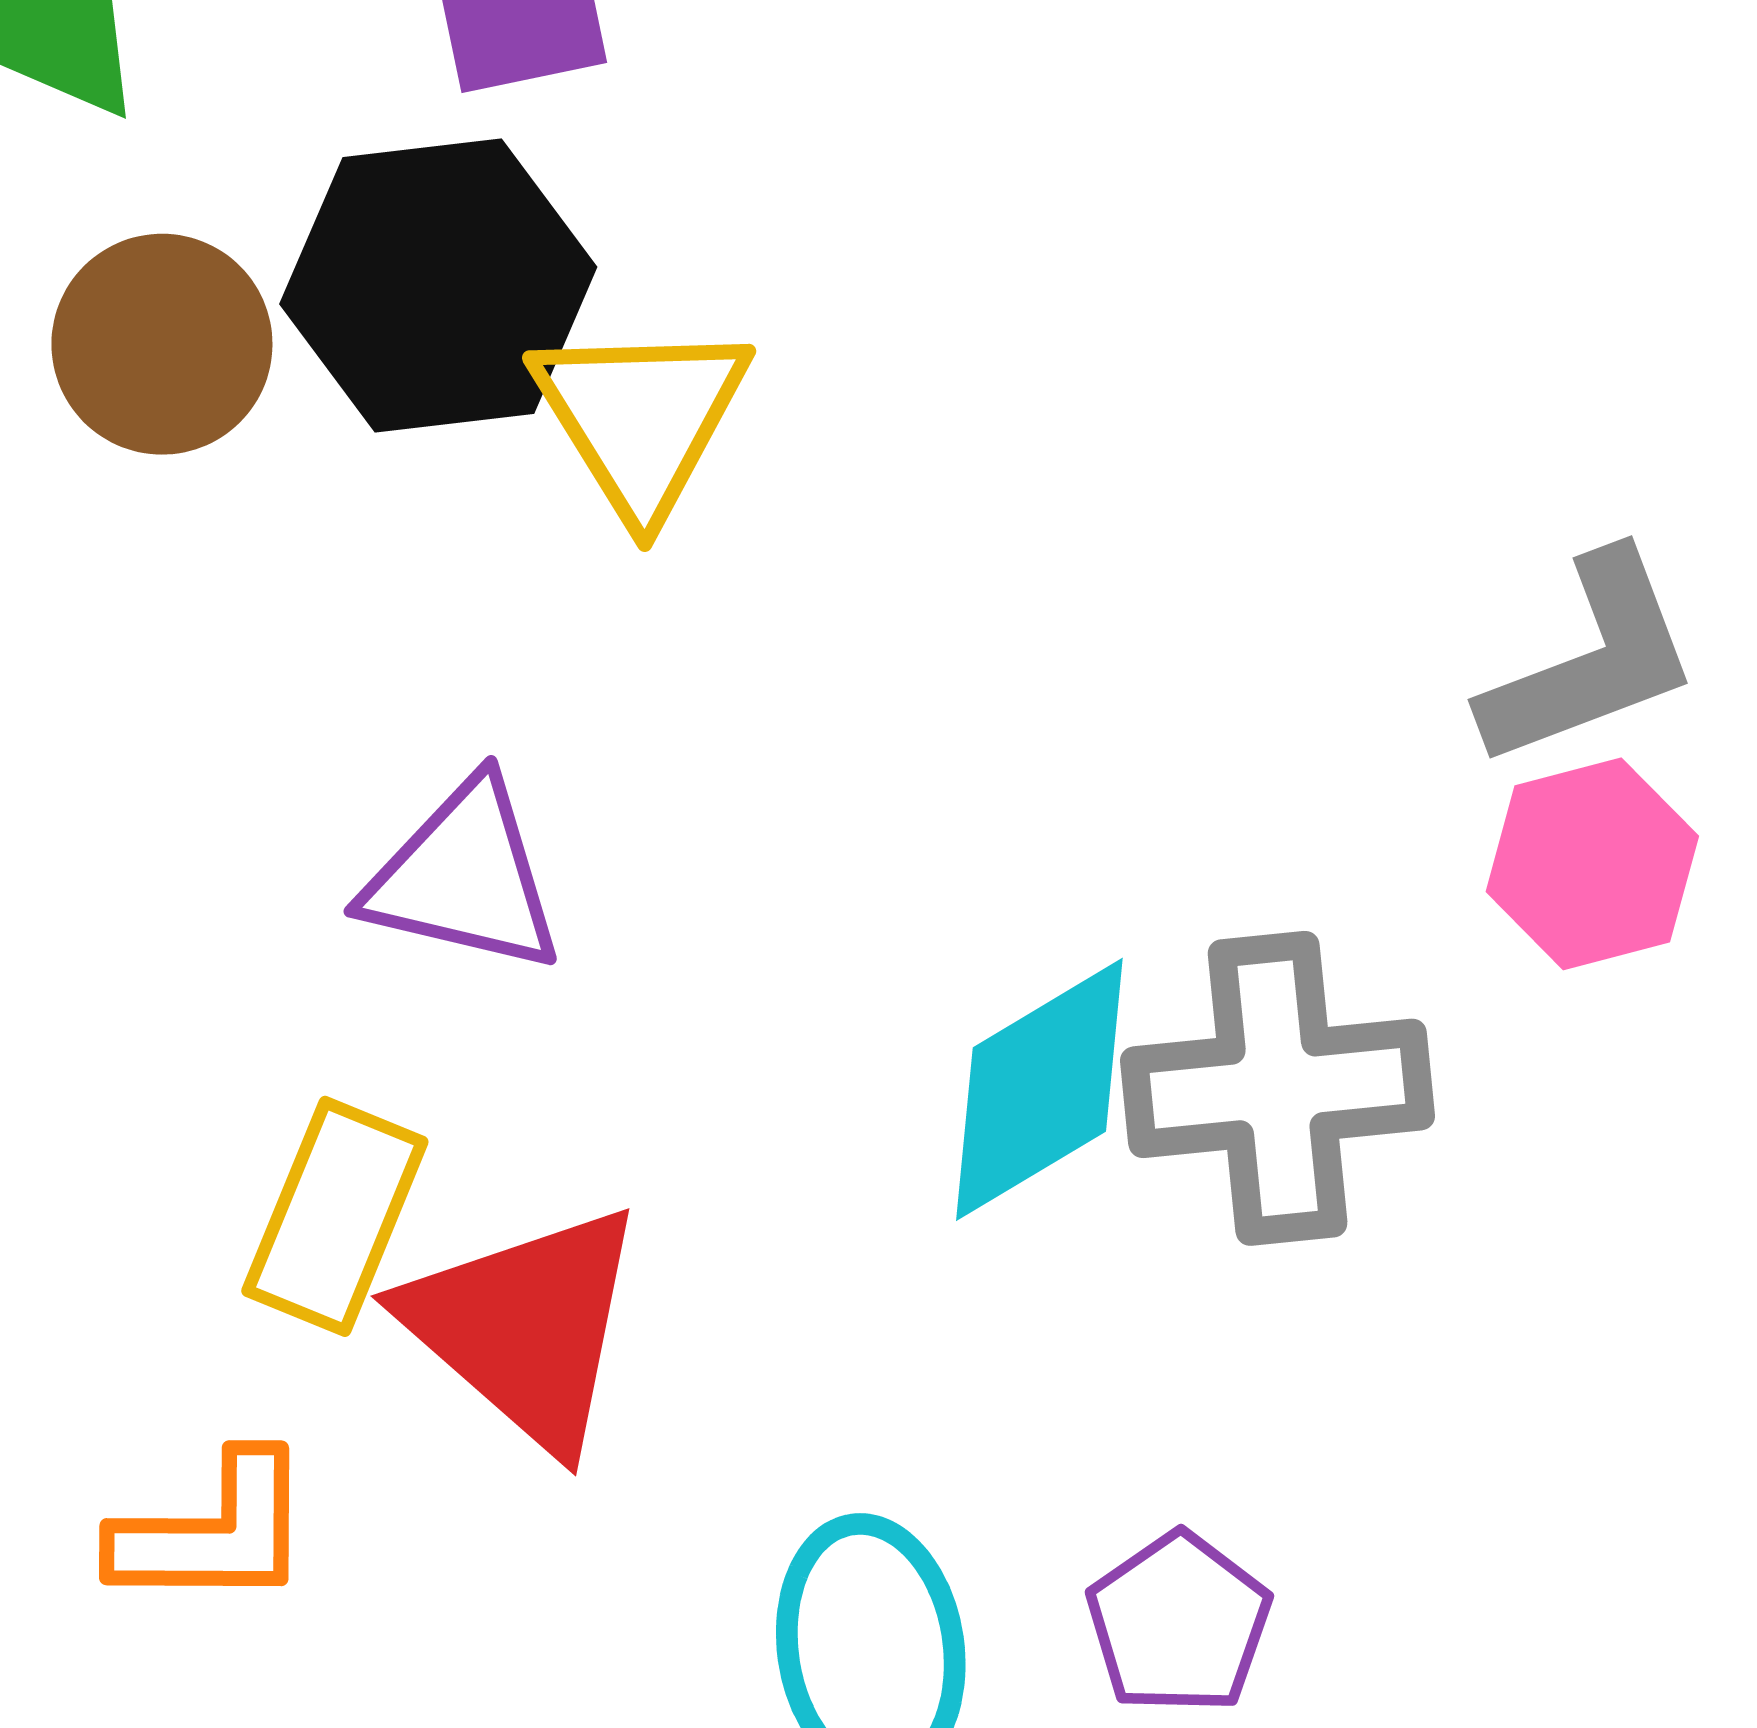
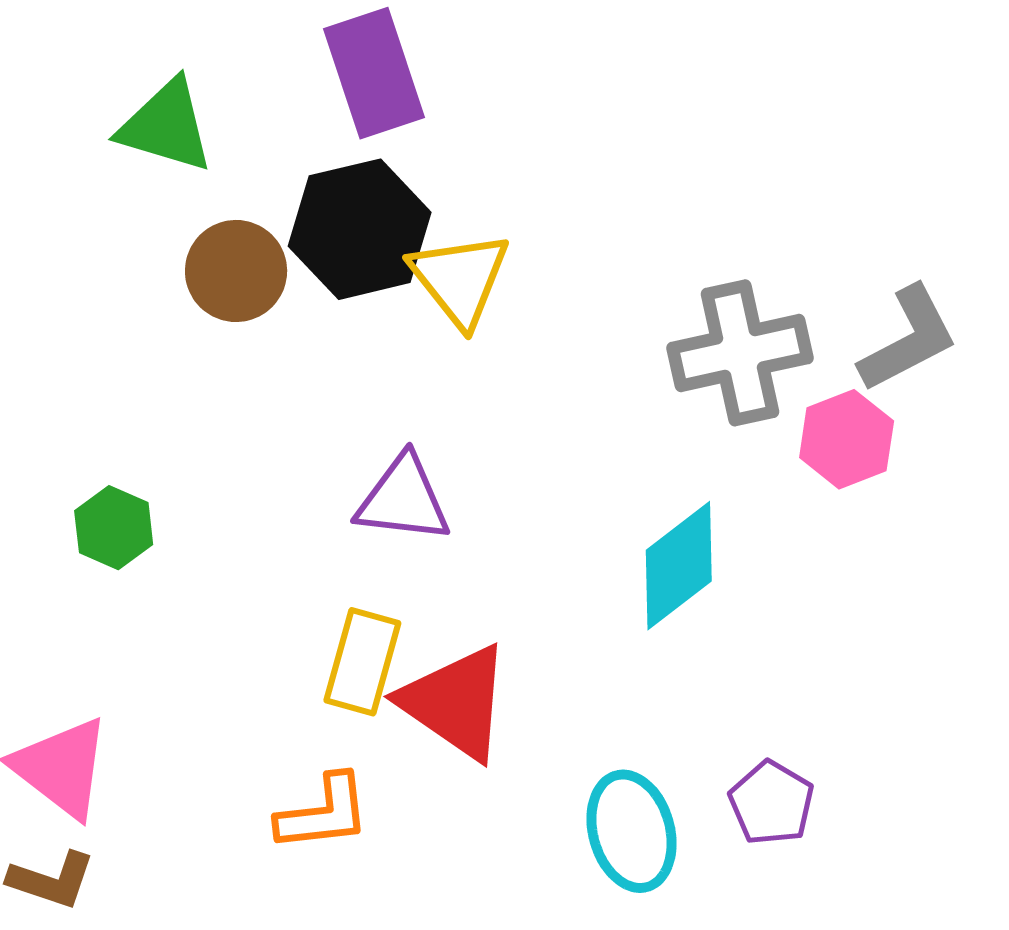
pink hexagon: (1592, 864) -> (847, 439), moved
gray cross: (1278, 1088) -> (740, 353), moved

